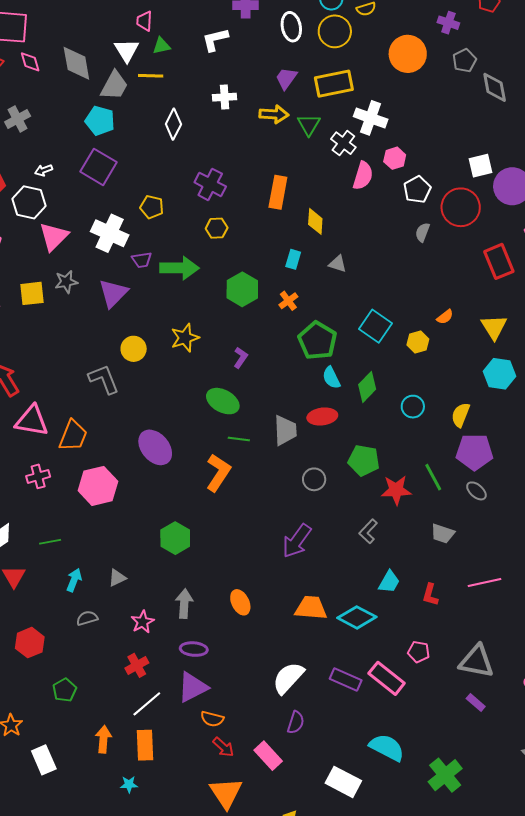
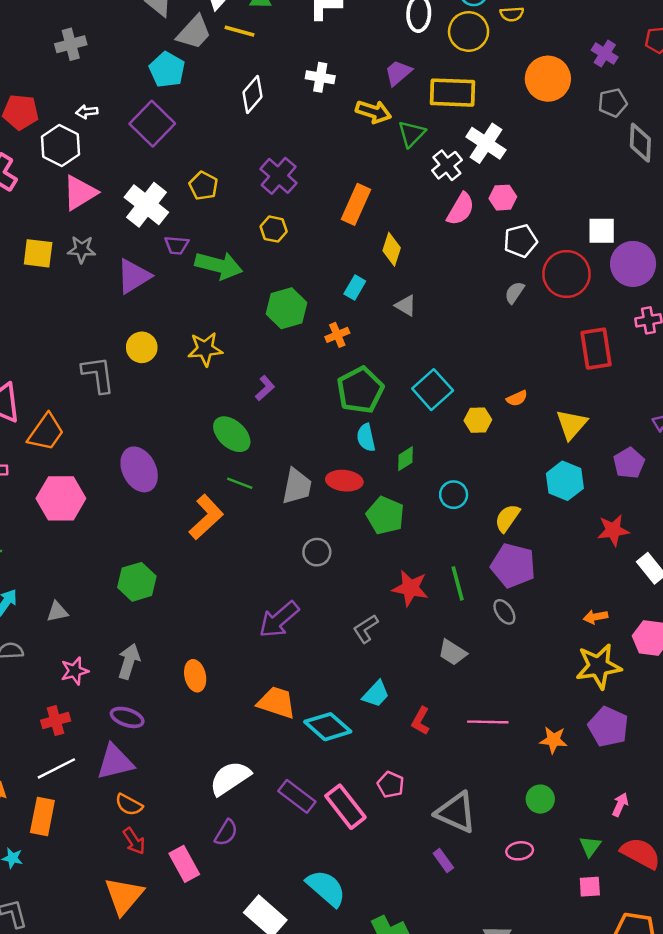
green diamond: (367, 387) -> (405, 459), size x0.7
green pentagon: (364, 460) -> (385, 515), moved

